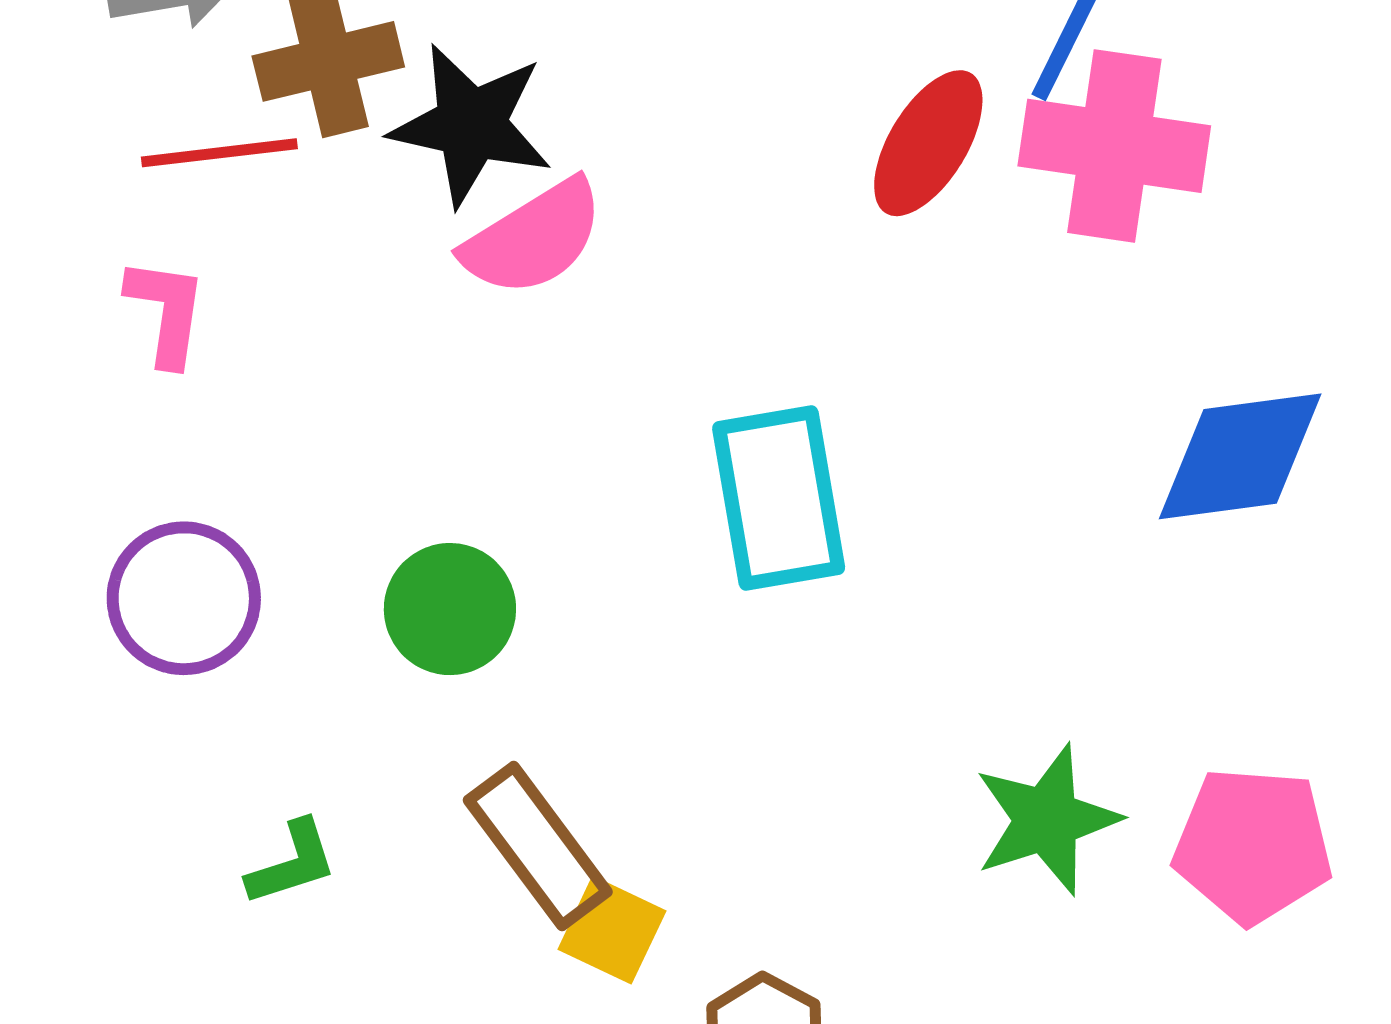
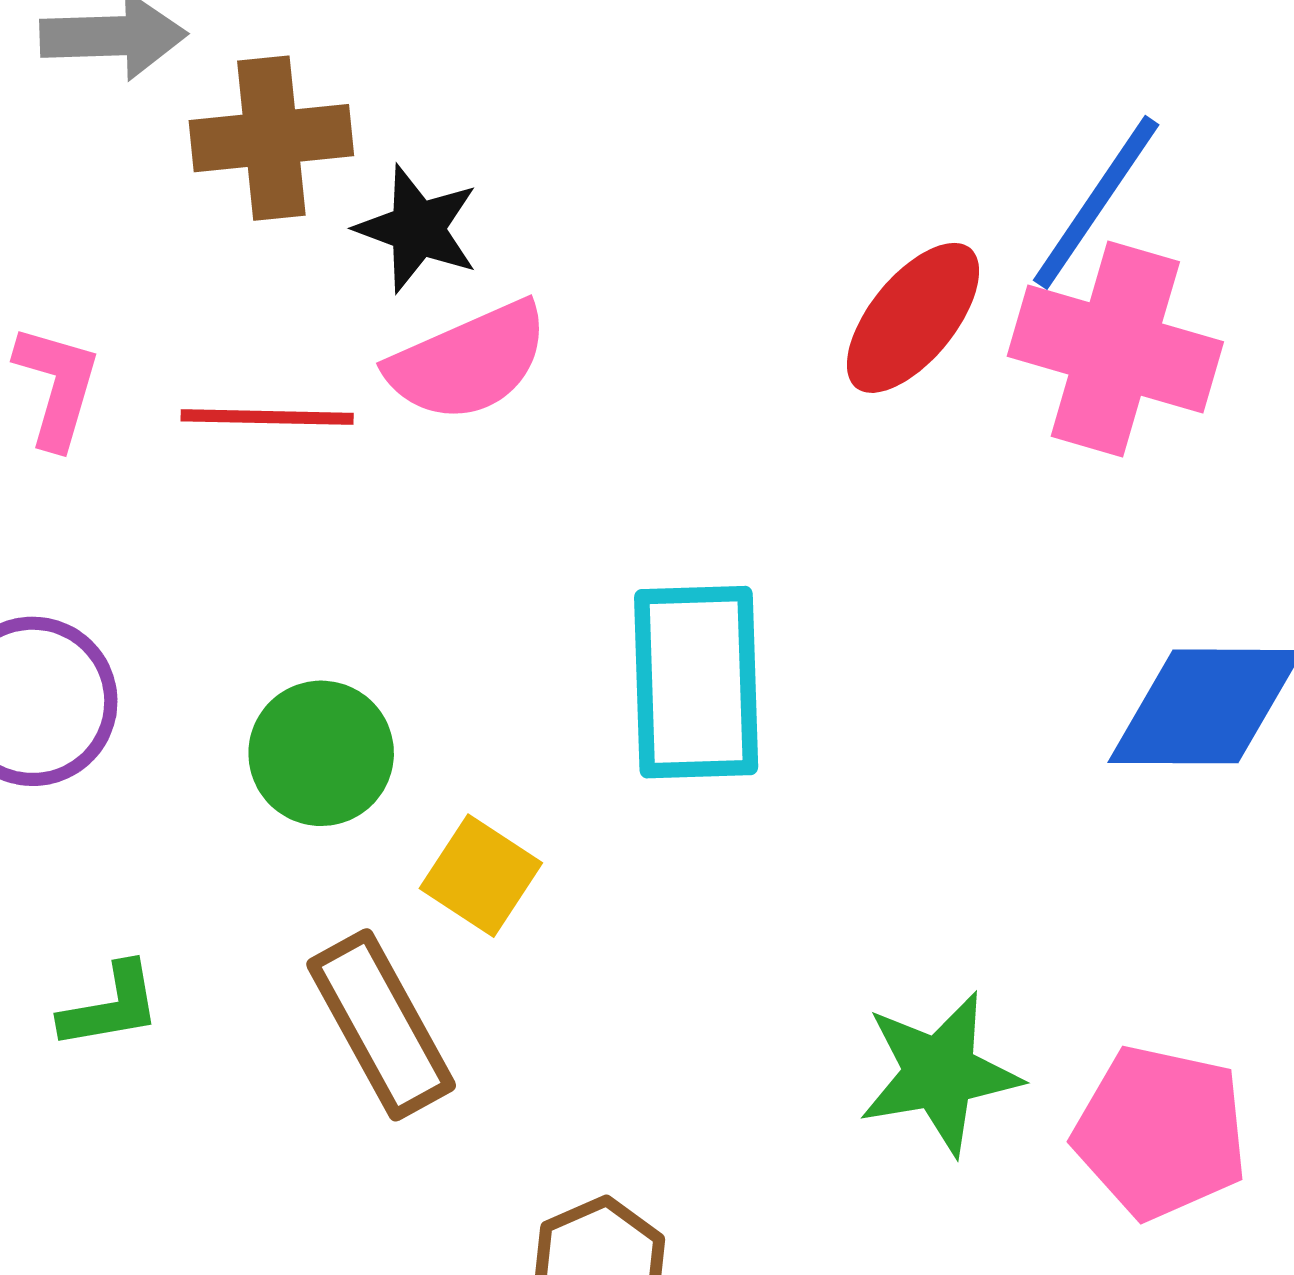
black star: (471, 125) -> (417, 229), size x0.7
red line: (219, 153) -> (267, 417), moved
yellow square: (612, 930) -> (481, 876), moved

